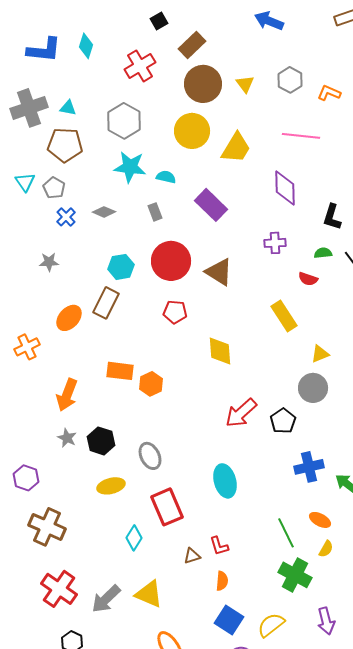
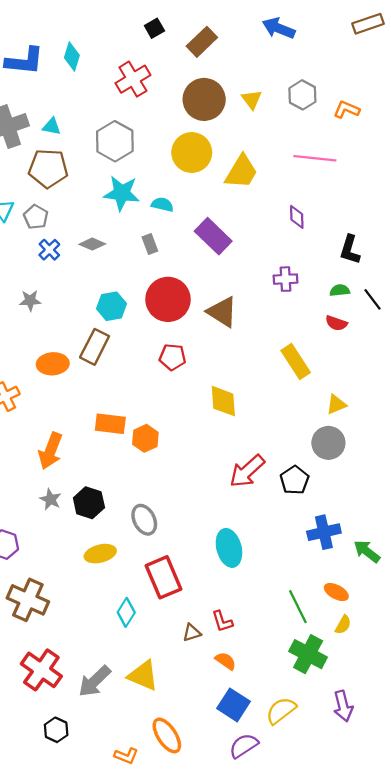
brown rectangle: (192, 45) -> (202, 42), moved
purple diamond: (285, 188) -> (297, 217), size x0.6
red semicircle: (308, 279) -> (336, 323), moved
orange ellipse: (69, 318) -> (53, 364), turned 44
orange semicircle: (222, 581) -> (226, 661), turned -60

